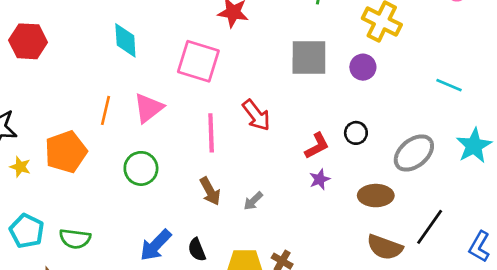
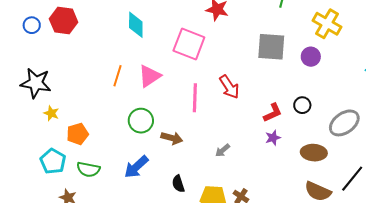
orange pentagon: (66, 152) -> (77, 134), moved, size x0.7
brown arrow: (210, 191) -> (172, 138), moved, turned -50
blue arrow: (156, 245) -> (136, 167), moved

